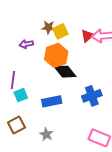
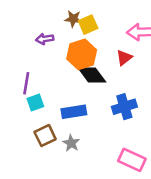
red triangle: (87, 36) -> (124, 58), moved
brown square: (16, 125) -> (45, 136), moved
gray star: (46, 134) -> (71, 143), moved

